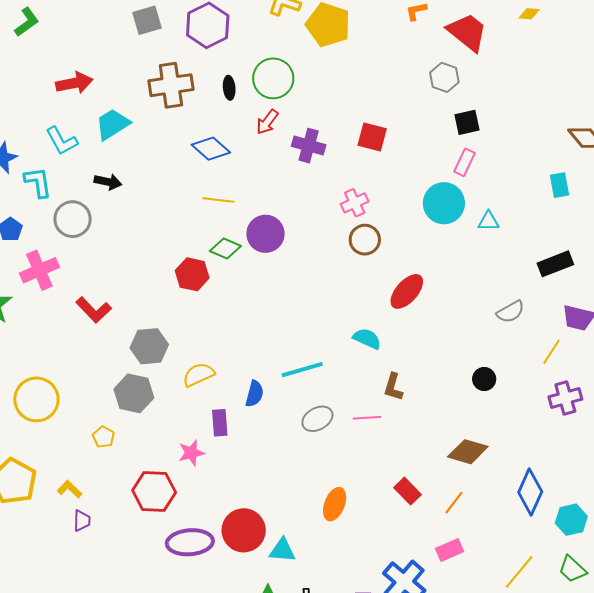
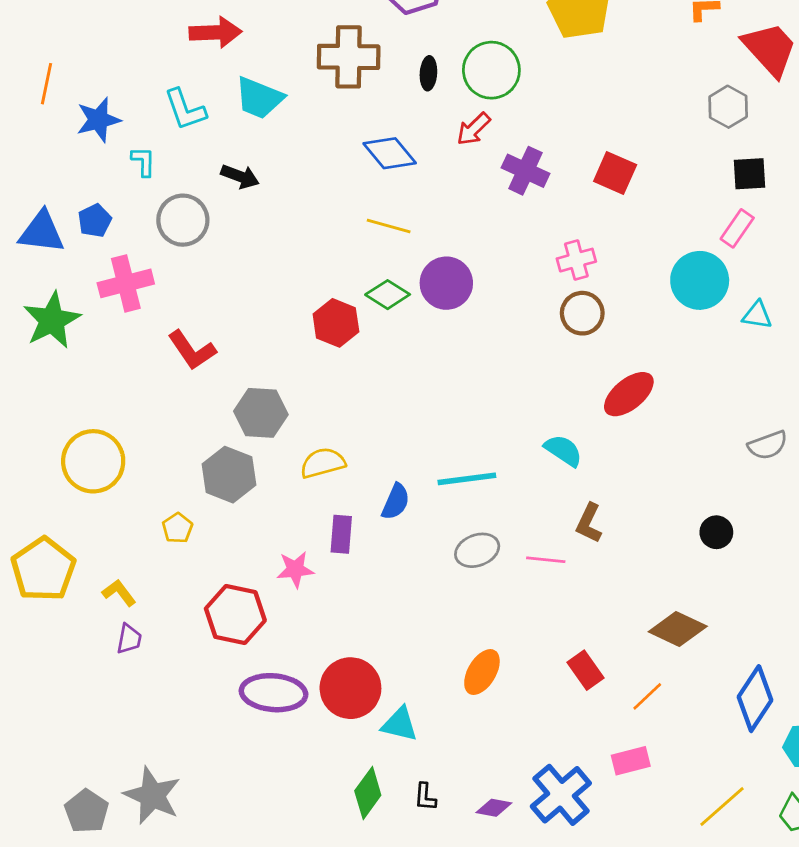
cyan trapezoid: (113, 124) -> (259, 98), turned -135
cyan L-shape: (38, 182) -> (143, 162), size x0.7

